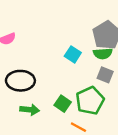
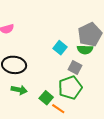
gray square: (105, 75) -> (75, 68), moved
green square: (63, 104) -> (46, 98), moved

